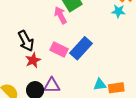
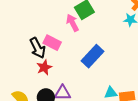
pink rectangle: (59, 50) -> (52, 43), moved

